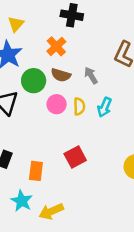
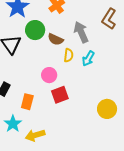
brown semicircle: (61, 75) -> (56, 39), moved
gray arrow: (91, 75) -> (81, 32), size x1.5
pink circle: (57, 104) -> (49, 75), moved

